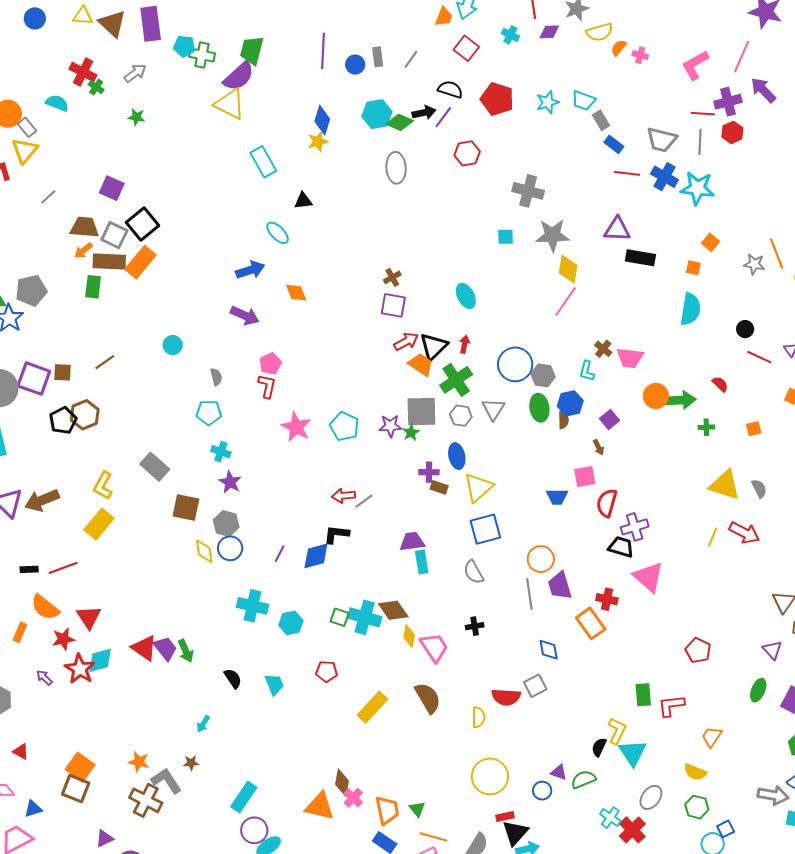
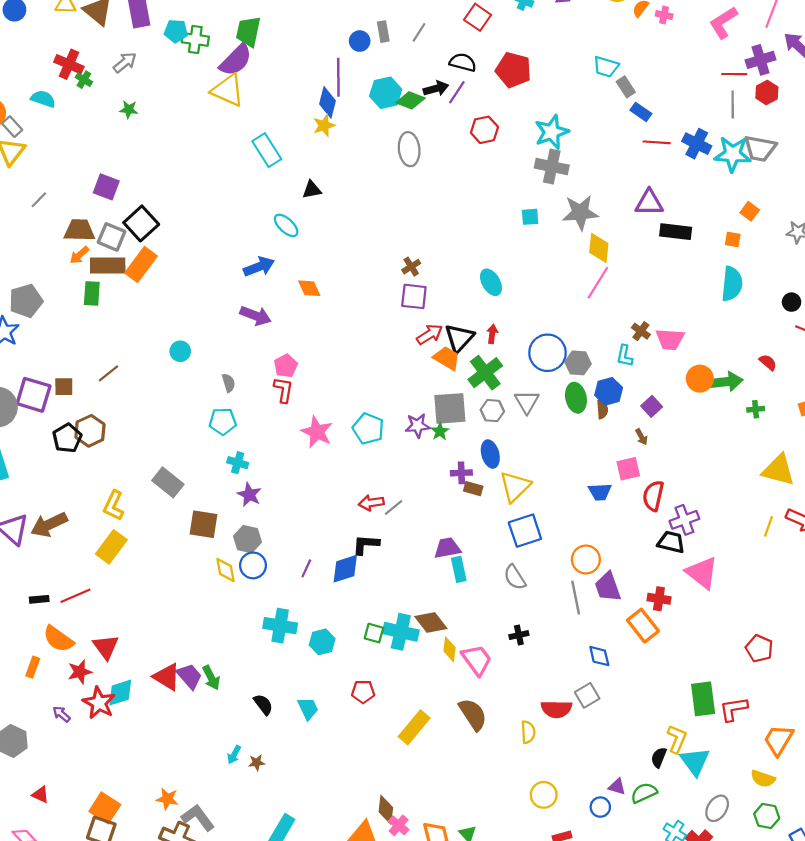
purple line: (323, 51) -> (338, 77), moved
cyan star: (548, 102) -> (552, 132), moved, size x1.4
gray trapezoid: (662, 140) -> (760, 148), moved
green rectangle: (643, 695) -> (703, 699), size x1.4
orange trapezoid: (712, 737) -> (779, 740), size x1.4
brown star: (191, 763) -> (257, 763), moved
yellow circle: (490, 776) -> (544, 795), size x0.7

